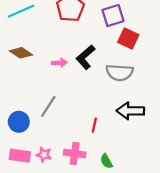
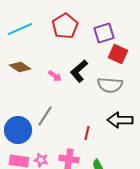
pink arrow: (59, 63) -> (55, 76), turned 40
blue circle: (19, 122) -> (18, 130), size x1.4

